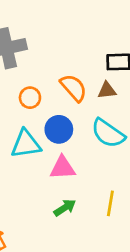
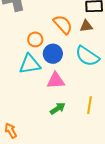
orange circle: (30, 98) -> (35, 39), moved

